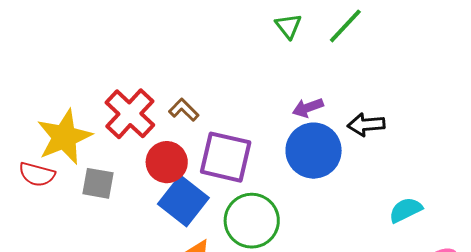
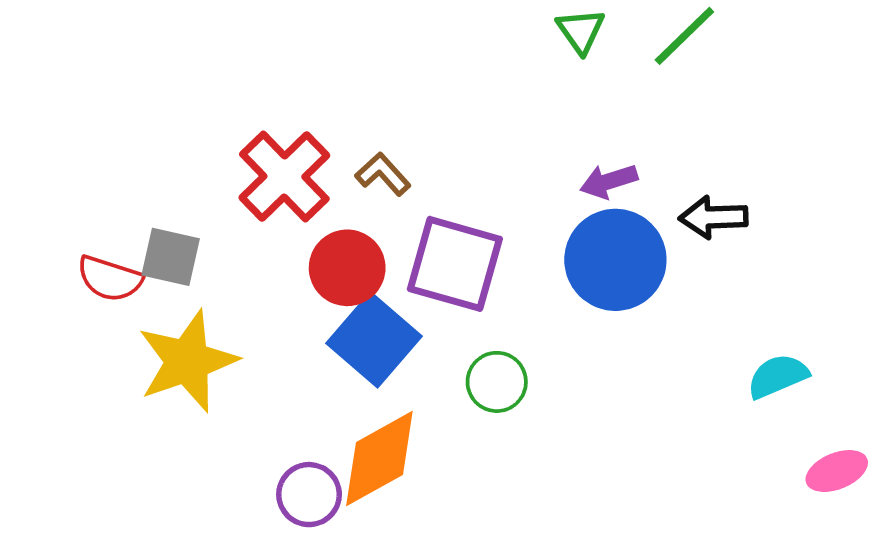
yellow star: (64, 137) -> (187, 361), moved
gray square: (98, 183) -> (171, 257), moved
green circle: (252, 221) -> (497, 382), size x0.6

